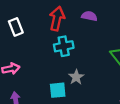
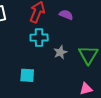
gray star: (76, 77) -> (60, 52), moved

